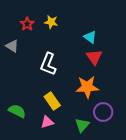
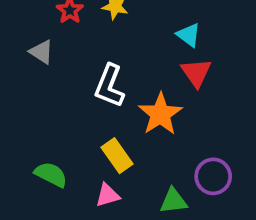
orange star: (87, 87) -> (160, 114), moved, turned -30
green triangle: (82, 125) -> (174, 201), turned 42

